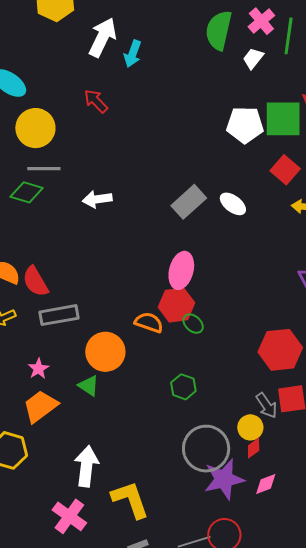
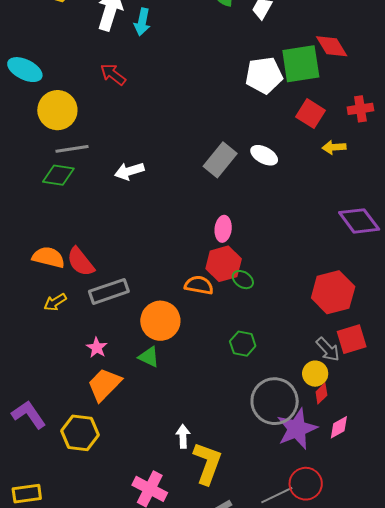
pink ellipse: (181, 270) -> (223, 229), size x0.7
white arrow: (86, 466) -> (183, 436), moved, size x0.6
yellow L-shape: (130, 500) -> (207, 463), turned 48

